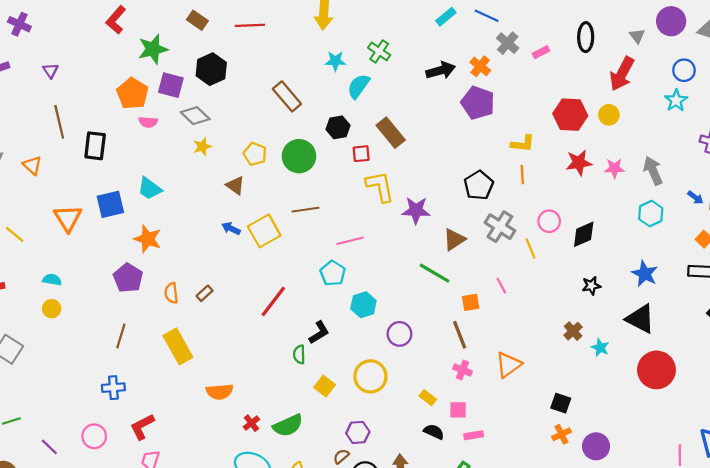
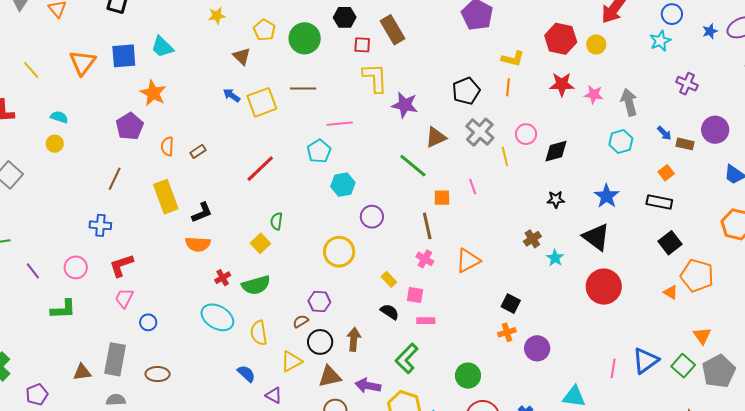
black L-shape: (319, 333) -> (202, 212), moved
yellow square: (325, 386) -> (260, 243), moved

